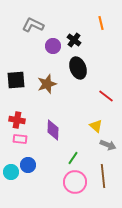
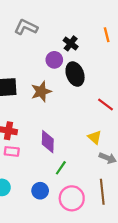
orange line: (101, 23) -> (107, 35), moved
purple circle: (53, 46) -> (54, 60), moved
green line: (73, 158) -> (61, 168), moved
blue circle: (28, 165) -> (40, 191), moved

